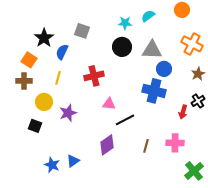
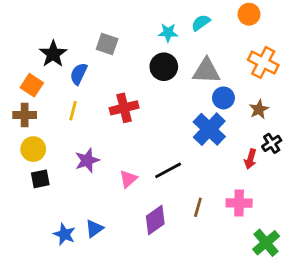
brown star: (198, 74) -> (259, 109), moved
blue cross: (154, 91) -> (209, 129), turned 30
yellow circle: (44, 102) -> (33, 149), moved
pink triangle: (109, 104) -> (128, 179), moved, turned -48
black square: (35, 126) -> (40, 179), turned -32
purple diamond: (107, 145) -> (155, 220), moved

